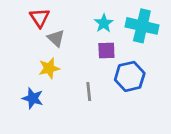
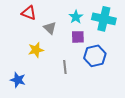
red triangle: (40, 18) -> (29, 13), turned -35
gray triangle: (56, 38) -> (50, 28), moved
blue star: (33, 98) -> (18, 80), moved

